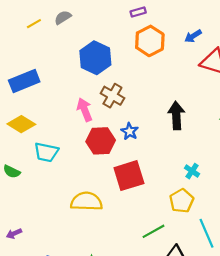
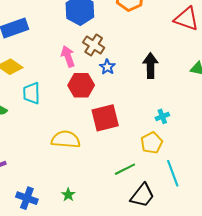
blue star: (130, 131) -> (107, 67), moved
cyan trapezoid: (46, 152) -> (32, 93), turned 75
cyan cross: (192, 171) -> (162, 116), turned 32

